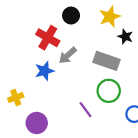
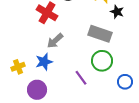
gray arrow: (68, 55) -> (55, 41), moved
blue star: (44, 71) -> (44, 62), moved

